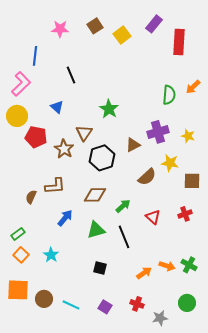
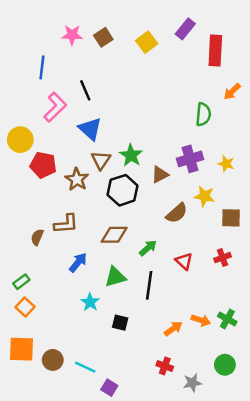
brown square: (95, 26) -> (103, 37), moved
pink L-shape: (21, 84) -> (55, 107), moved
orange arrow: (193, 87) -> (232, 91), moved
blue triangle: (57, 107) -> (90, 129), moved, size x1.5
green star: (109, 109) -> (131, 155), moved
black line: (124, 237) -> (149, 285), turned 30
cyan star: (51, 255) -> (90, 302), moved
purple square: (105, 307) -> (109, 388), moved

